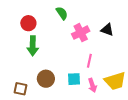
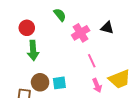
pink line: (89, 61) -> (92, 61), turned -32
brown circle: (46, 79) -> (40, 82), moved
cyan square: (74, 79) -> (59, 83), moved

